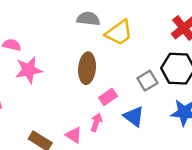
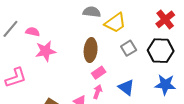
gray square: (147, 81) -> (129, 48), moved
pink rectangle: (108, 97) -> (99, 73), moved

